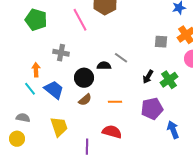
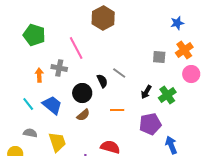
pink line: (80, 20) -> (76, 48), moved
black semicircle: (104, 66) -> (102, 81), turned 64
orange arrow: (36, 70) -> (39, 75), moved
orange line: (115, 102) -> (117, 110), moved
gray semicircle: (23, 118) -> (30, 133), moved

